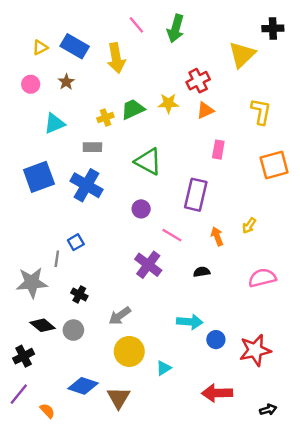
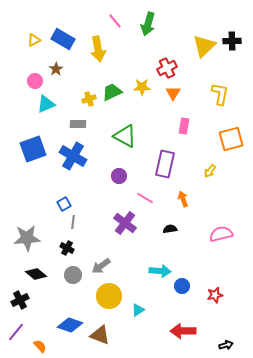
black cross: (273, 28) -> (232, 41), moved
pink circle: (31, 84) -> (35, 81), moved
orange triangle: (205, 110) -> (173, 93), turned -35
yellow arrow: (249, 226) -> (210, 171), moved
gray line: (57, 259) -> (73, 222), moved
gray circle: (73, 330) -> (73, 275), moved
red star: (255, 350) -> (215, 295), size x0.6
brown triangle: (119, 398) -> (100, 335), turned -40

